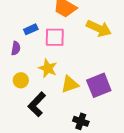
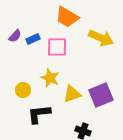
purple semicircle: (16, 48) -> (15, 36), moved, turned 32
black L-shape: (37, 104) -> (39, 114), turned 40

